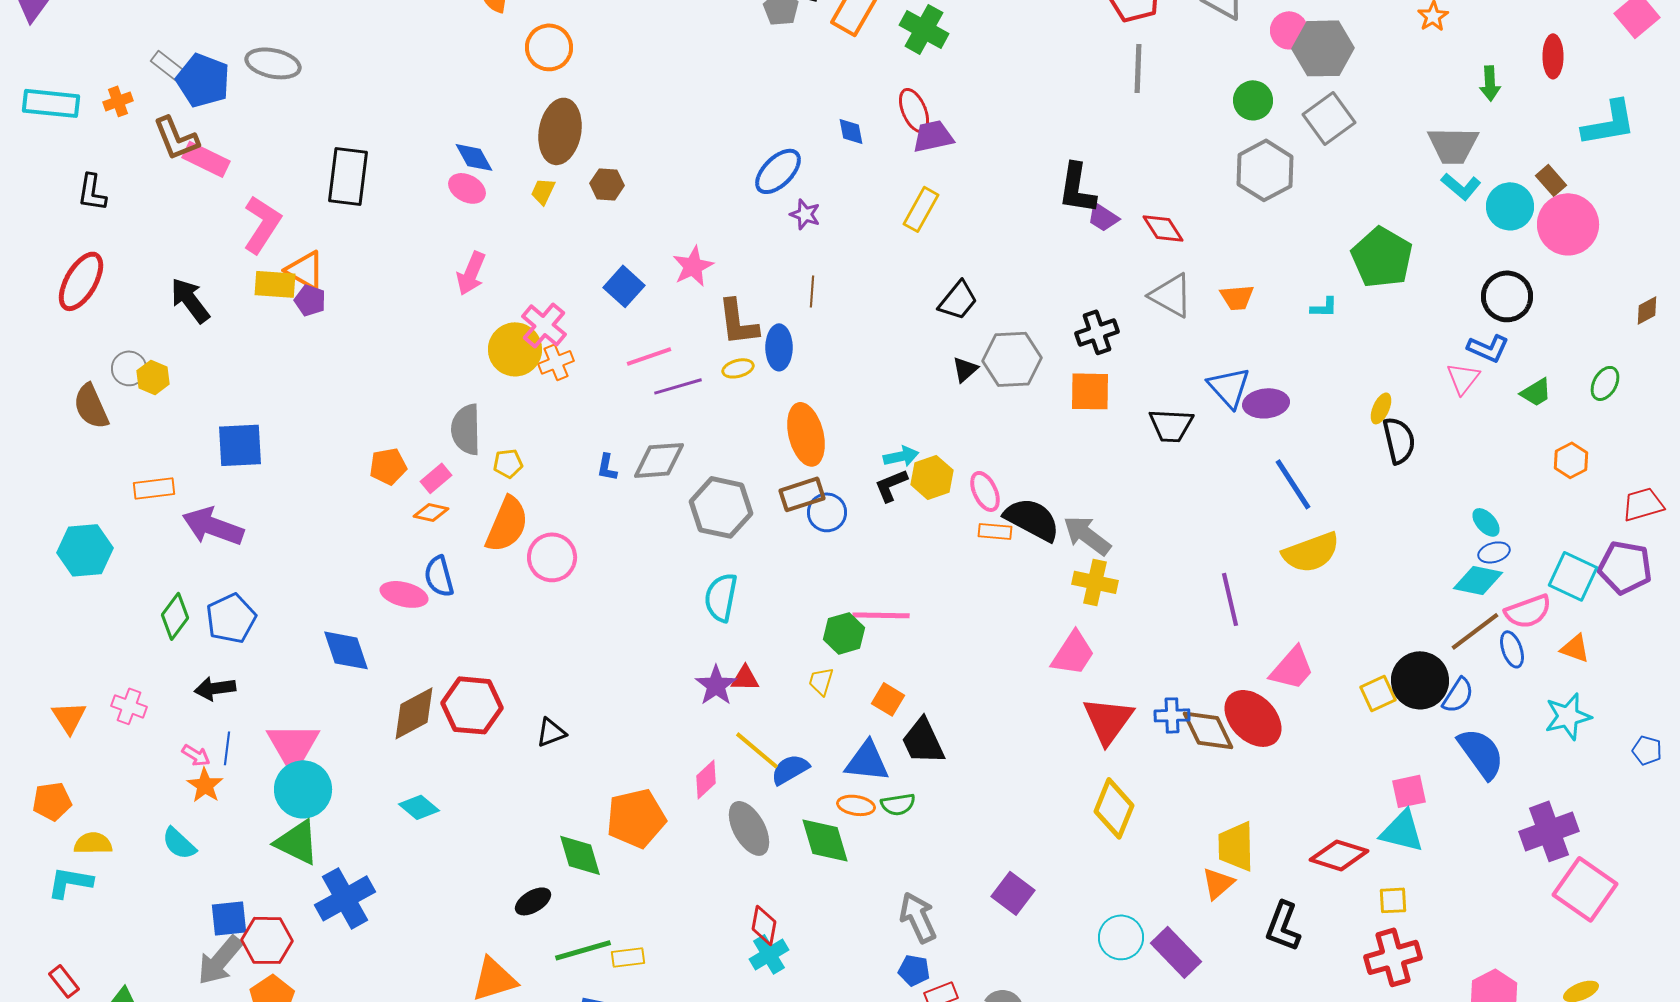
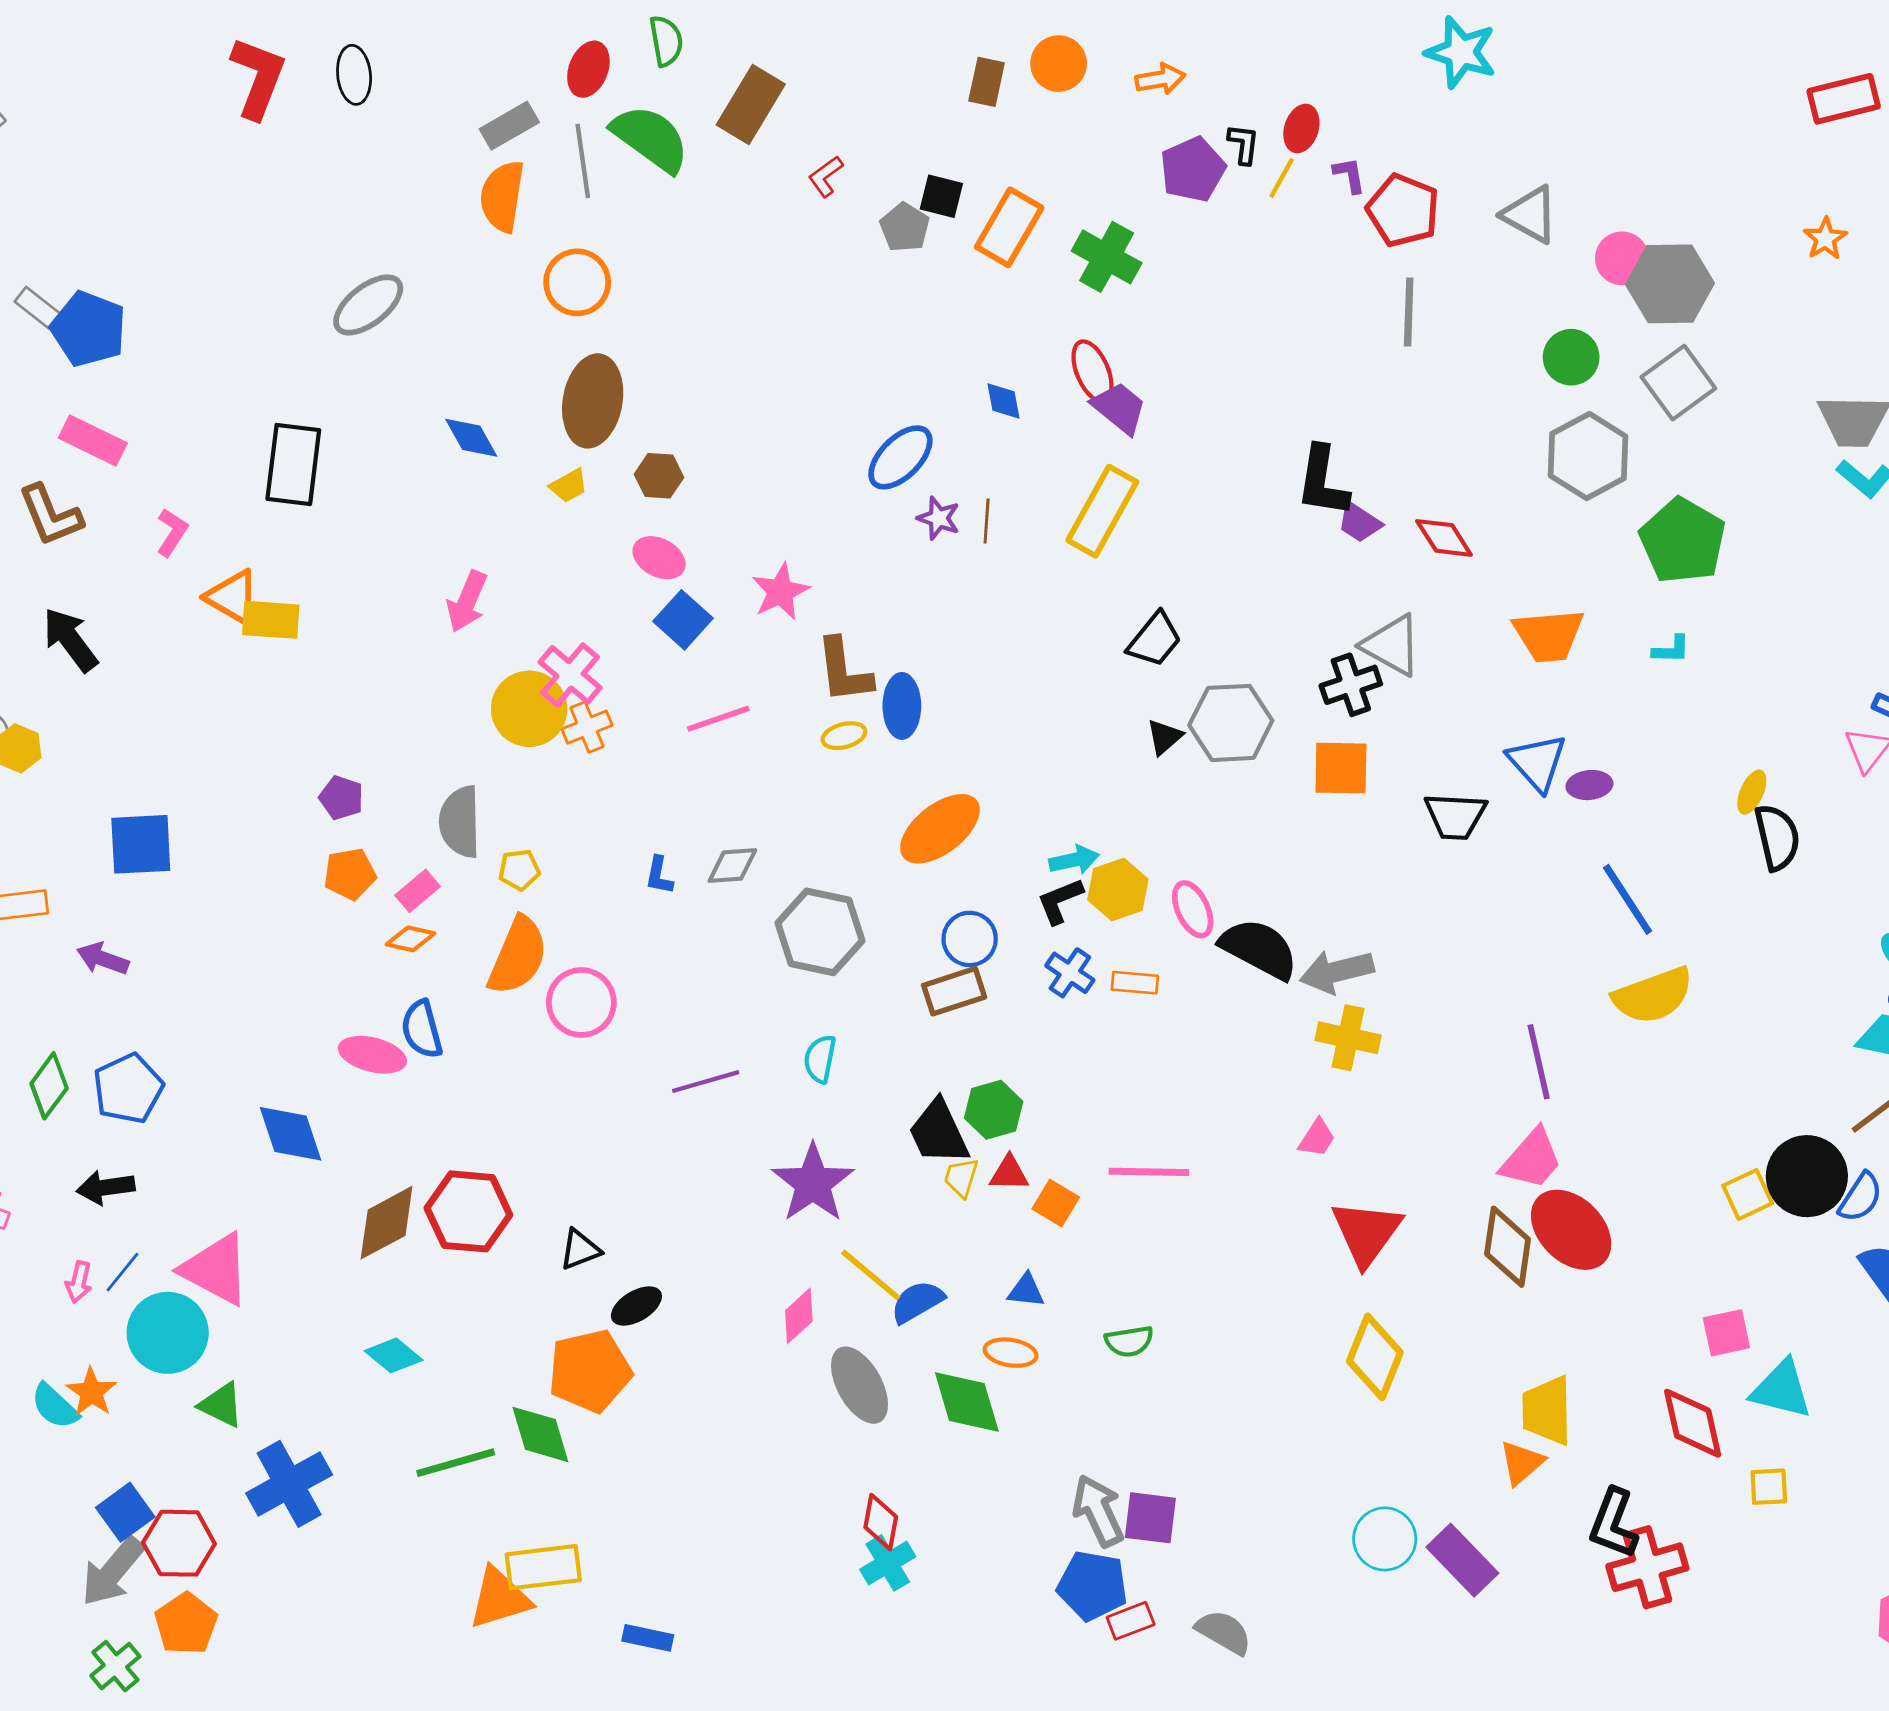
gray ellipse: (273, 63) -> (368, 305), moved, turned -50
purple trapezoid: (933, 136) -> (1119, 408), turned 51
brown L-shape: (176, 138) -> (50, 515), moved
pink ellipse: (467, 188) -> (659, 558), moved
yellow trapezoid: (543, 191) -> (569, 486), turned -144
yellow rectangle: (921, 209) -> (1102, 511), size x1.4
pink L-shape: (262, 224) -> (172, 532), size x0.6
green pentagon: (1382, 257) -> (1683, 541), moved
yellow rectangle: (275, 284) -> (271, 620), moved
brown line: (812, 291) -> (987, 521), moved
gray triangle: (1171, 295) -> (1392, 645), moved
orange trapezoid: (1237, 297) -> (1549, 635), size x1.5
purple pentagon: (310, 300) -> (341, 798), moved
purple line: (678, 386) -> (706, 1082), moved
purple ellipse: (1266, 403) -> (1589, 785), size x0.7
orange ellipse: (806, 434) -> (940, 829), turned 66
gray diamond: (659, 460) -> (732, 865), size x0.7
brown rectangle: (802, 494) -> (954, 991), moved
purple arrow: (213, 526) -> (103, 959), size x0.6
orange rectangle: (995, 531) -> (1135, 983), moved
gray arrow: (1087, 535) -> (1337, 971), turned -51
cyan semicircle: (721, 597) -> (820, 1059), size x0.7
pink line: (881, 615) -> (1149, 1172), moved
pink trapezoid: (1073, 653) -> (1317, 1138), size x0.6
pink trapezoid: (1292, 668) -> (1532, 1159), moved
red triangle: (745, 678) -> (1009, 1173), moved
purple star: (716, 685) -> (813, 1183), size x1.4
blue cross: (1172, 715) -> (1070, 973), moved, turned 36
brown diamond: (1208, 730) -> (1508, 1247), turned 34
black trapezoid: (923, 741) -> (939, 1132), moved
pink triangle: (293, 746) -> (216, 1269), turned -32
blue line: (227, 748) -> (122, 1272), turned 32
pink arrow: (196, 755) -> (79, 1282), turned 72
blue triangle: (867, 761) -> (1026, 1290), size x0.6
orange star: (205, 785) -> (91, 1392), moved
cyan circle: (303, 789) -> (168, 1333), moved
pink square: (1409, 791) -> (1726, 1333), moved
green semicircle: (898, 804) -> (1129, 1341), moved
orange pentagon: (636, 818) -> (590, 1371), moved
green triangle: (297, 842) -> (221, 1405), size x0.7
green diamond: (580, 855) -> (540, 1434), moved
red diamond: (1339, 855) -> (1693, 1423), turned 60
purple square: (1013, 893) -> (1150, 1518), moved, turned -30
black ellipse: (533, 901) -> (636, 1306), moved
blue square: (229, 918) -> (125, 1512), turned -30
green line: (583, 950) -> (456, 1463), moved
yellow rectangle: (628, 957) -> (543, 1567), moved, size x1.6
red cross: (1393, 957) -> (1647, 1567), moved
blue pentagon: (914, 970) -> (1092, 1586), size x1.6

